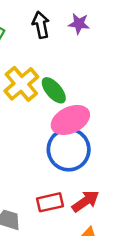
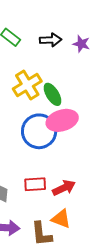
black arrow: (41, 25) -> (51, 40), turned 90
blue circle: (69, 150) -> (39, 131), moved

